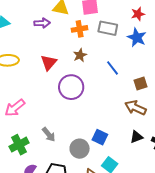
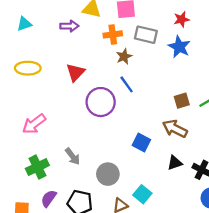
brown star: (80, 55) -> (124, 56), moved
blue line: (113, 68) -> (127, 84), moved
blue square: (100, 137) -> (141, 143), moved

